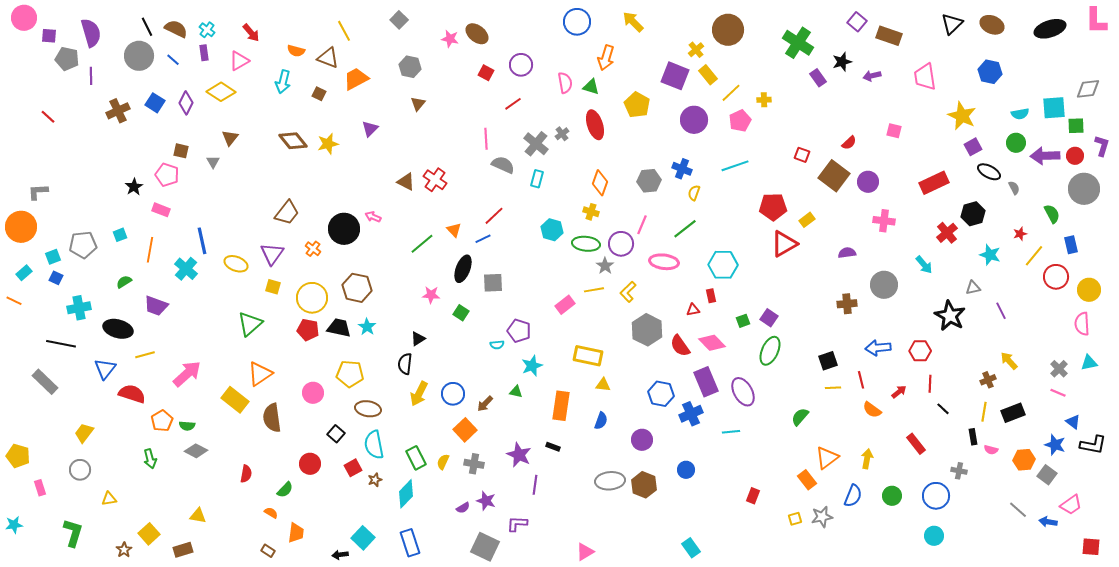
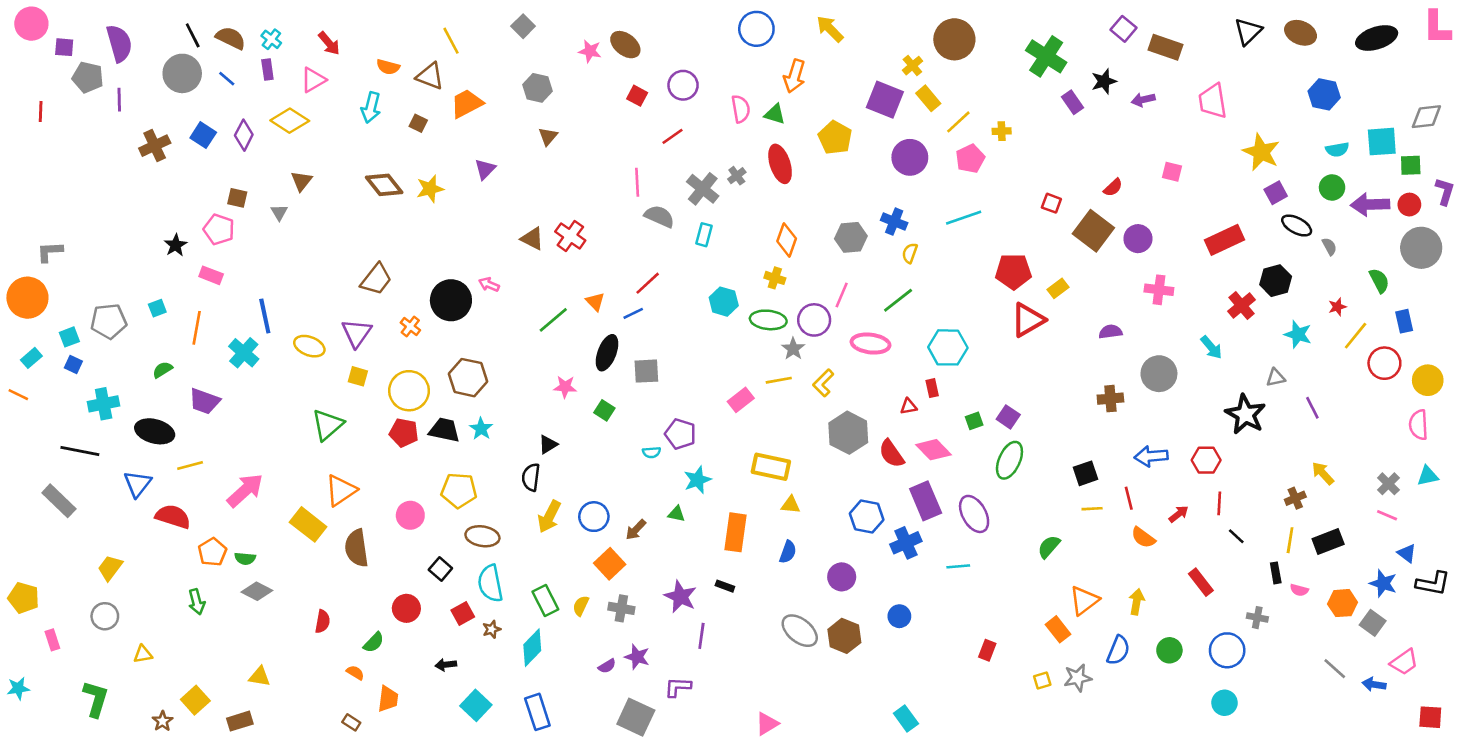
blue hexagon: (990, 72) -> (1324, 94), moved
red line: (48, 117) -> (41, 111), moved, turned 49
gray ellipse: (610, 481) -> (800, 631), turned 44
black arrow: (340, 555) -> (446, 665), moved

